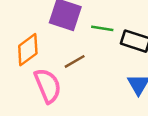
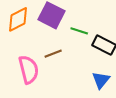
orange diamond: (28, 50) -> (18, 19), moved

